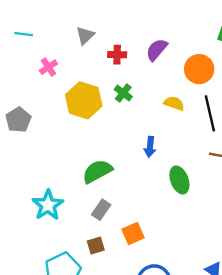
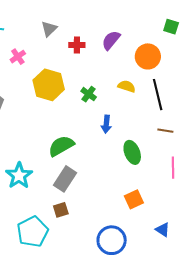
green cross: (123, 93) -> (89, 94), moved
gray rectangle: (101, 210) -> (65, 179), size x1.4
orange square: (133, 234) -> (134, 199), moved

